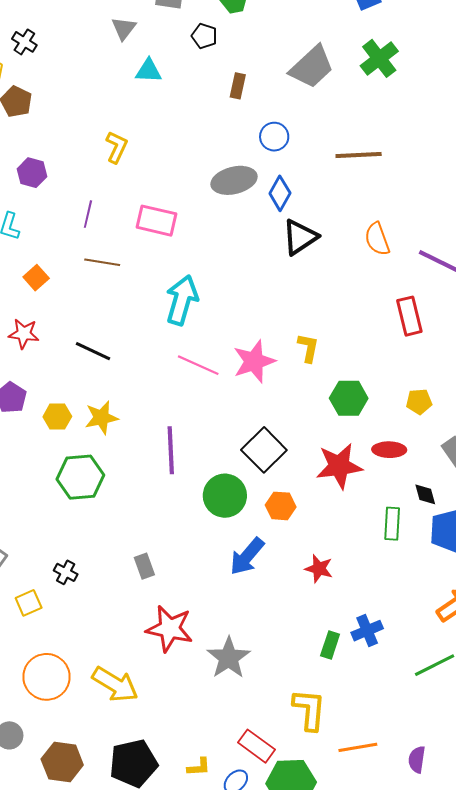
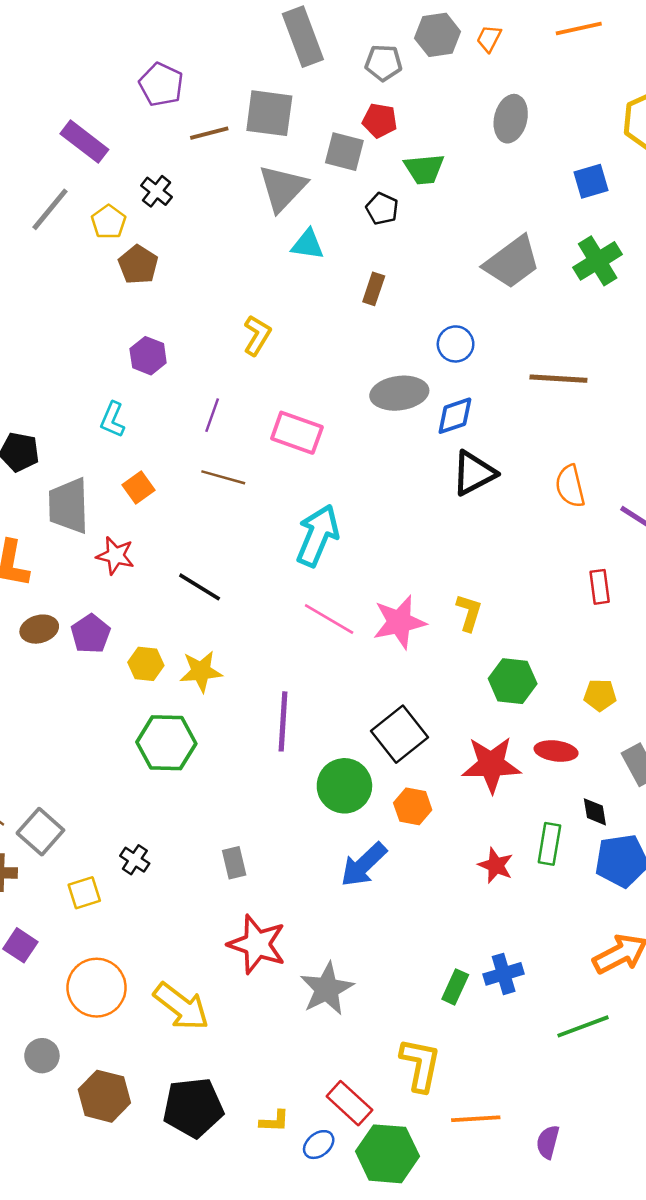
gray triangle: (124, 28) -> (282, 188), size x1.6
brown rectangle: (238, 86) -> (374, 289), moved
blue diamond: (280, 193) -> (455, 416), turned 36
red rectangle: (409, 316) -> (600, 587), size x0.7
red star: (319, 569) -> (496, 865), moved

